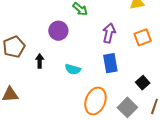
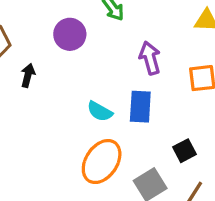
purple arrow: (109, 33) -> (150, 58), turned -42
cyan semicircle: (73, 69) -> (100, 111), moved

